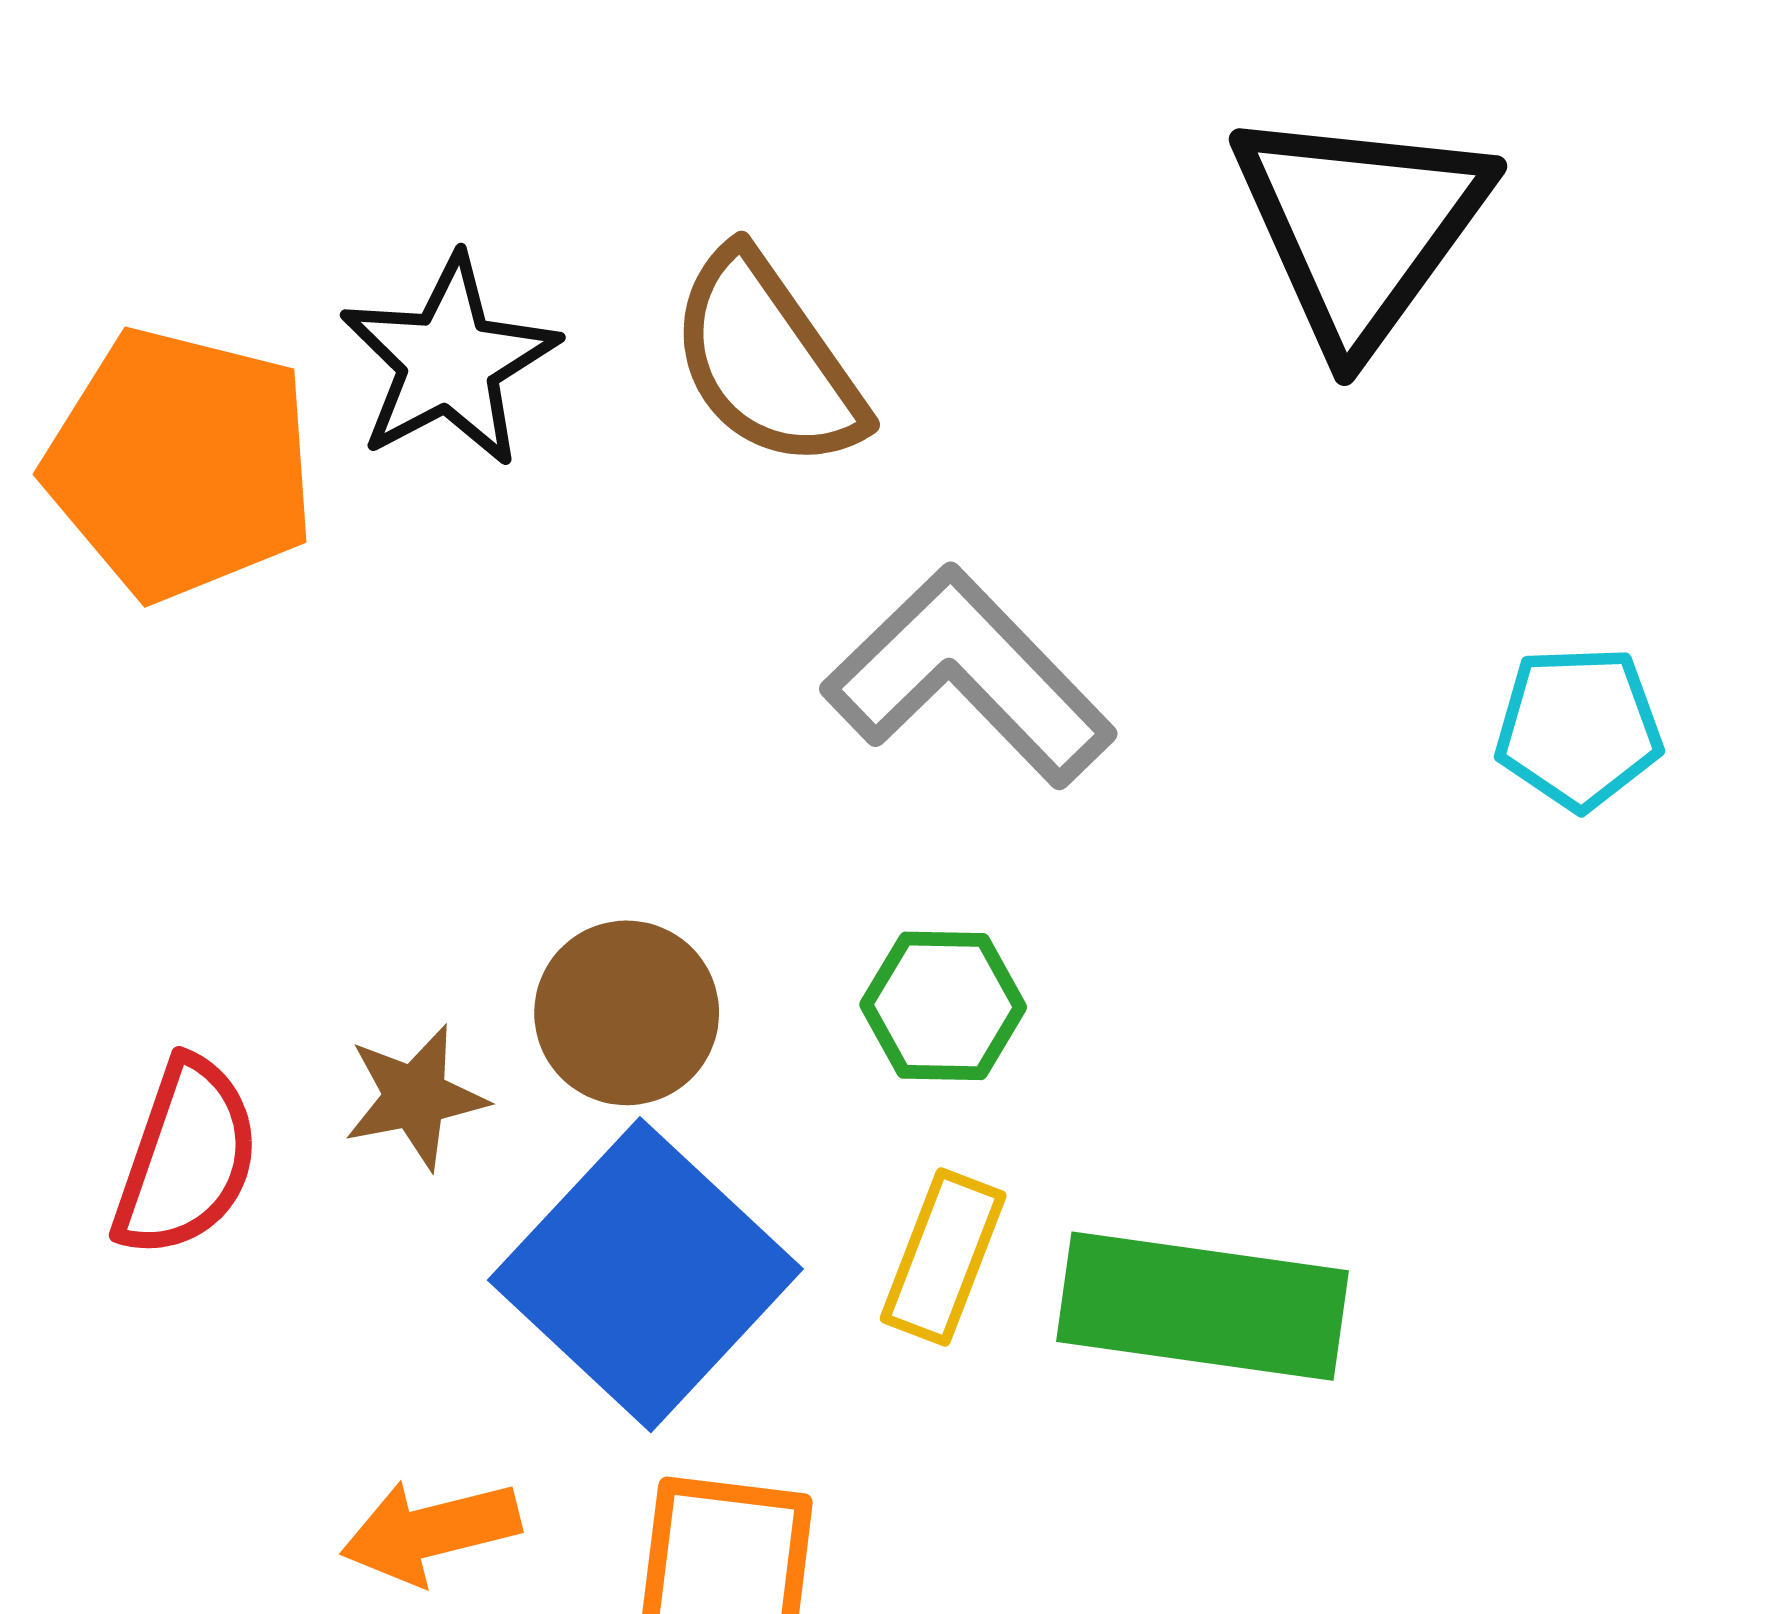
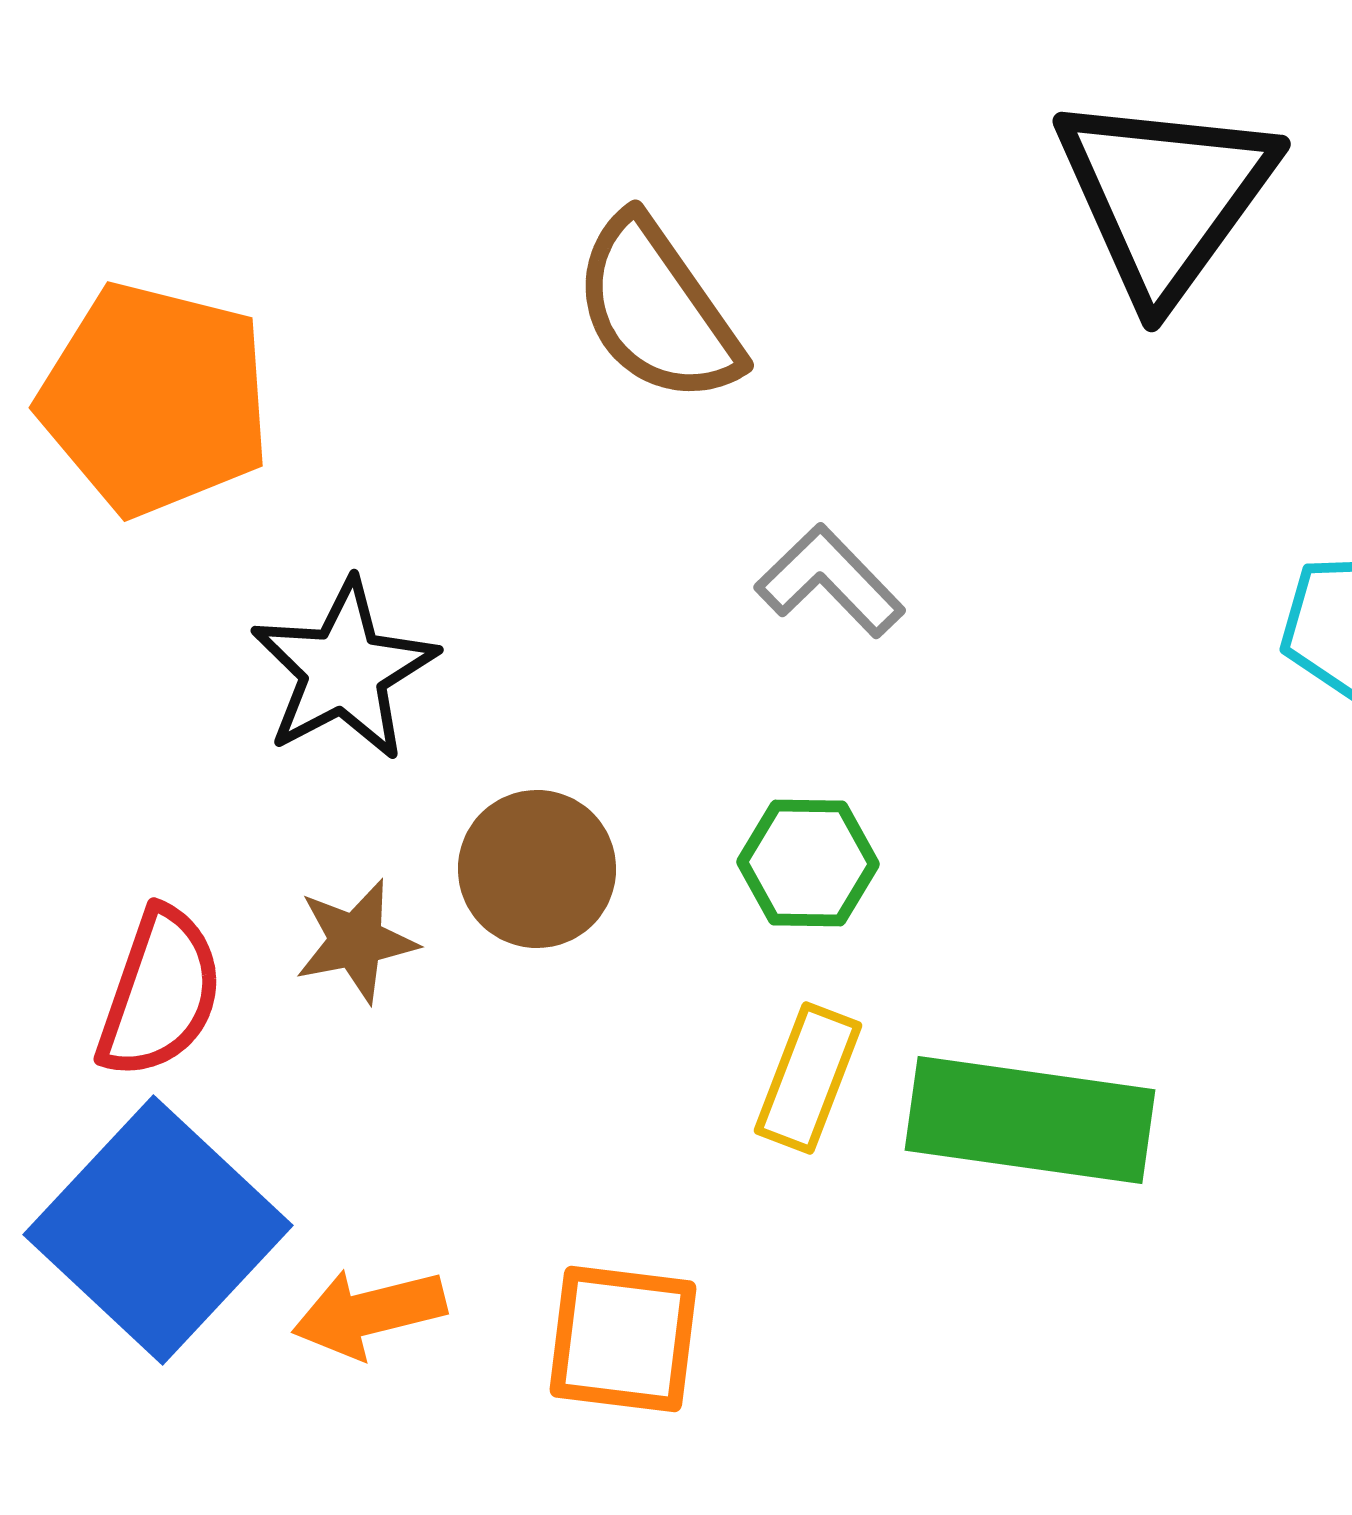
black star: (449, 361) -> (344, 670), moved
gray L-shape: (969, 677) -> (830, 581), size x0.6
blue square: (645, 1275) -> (158, 1230), moved

